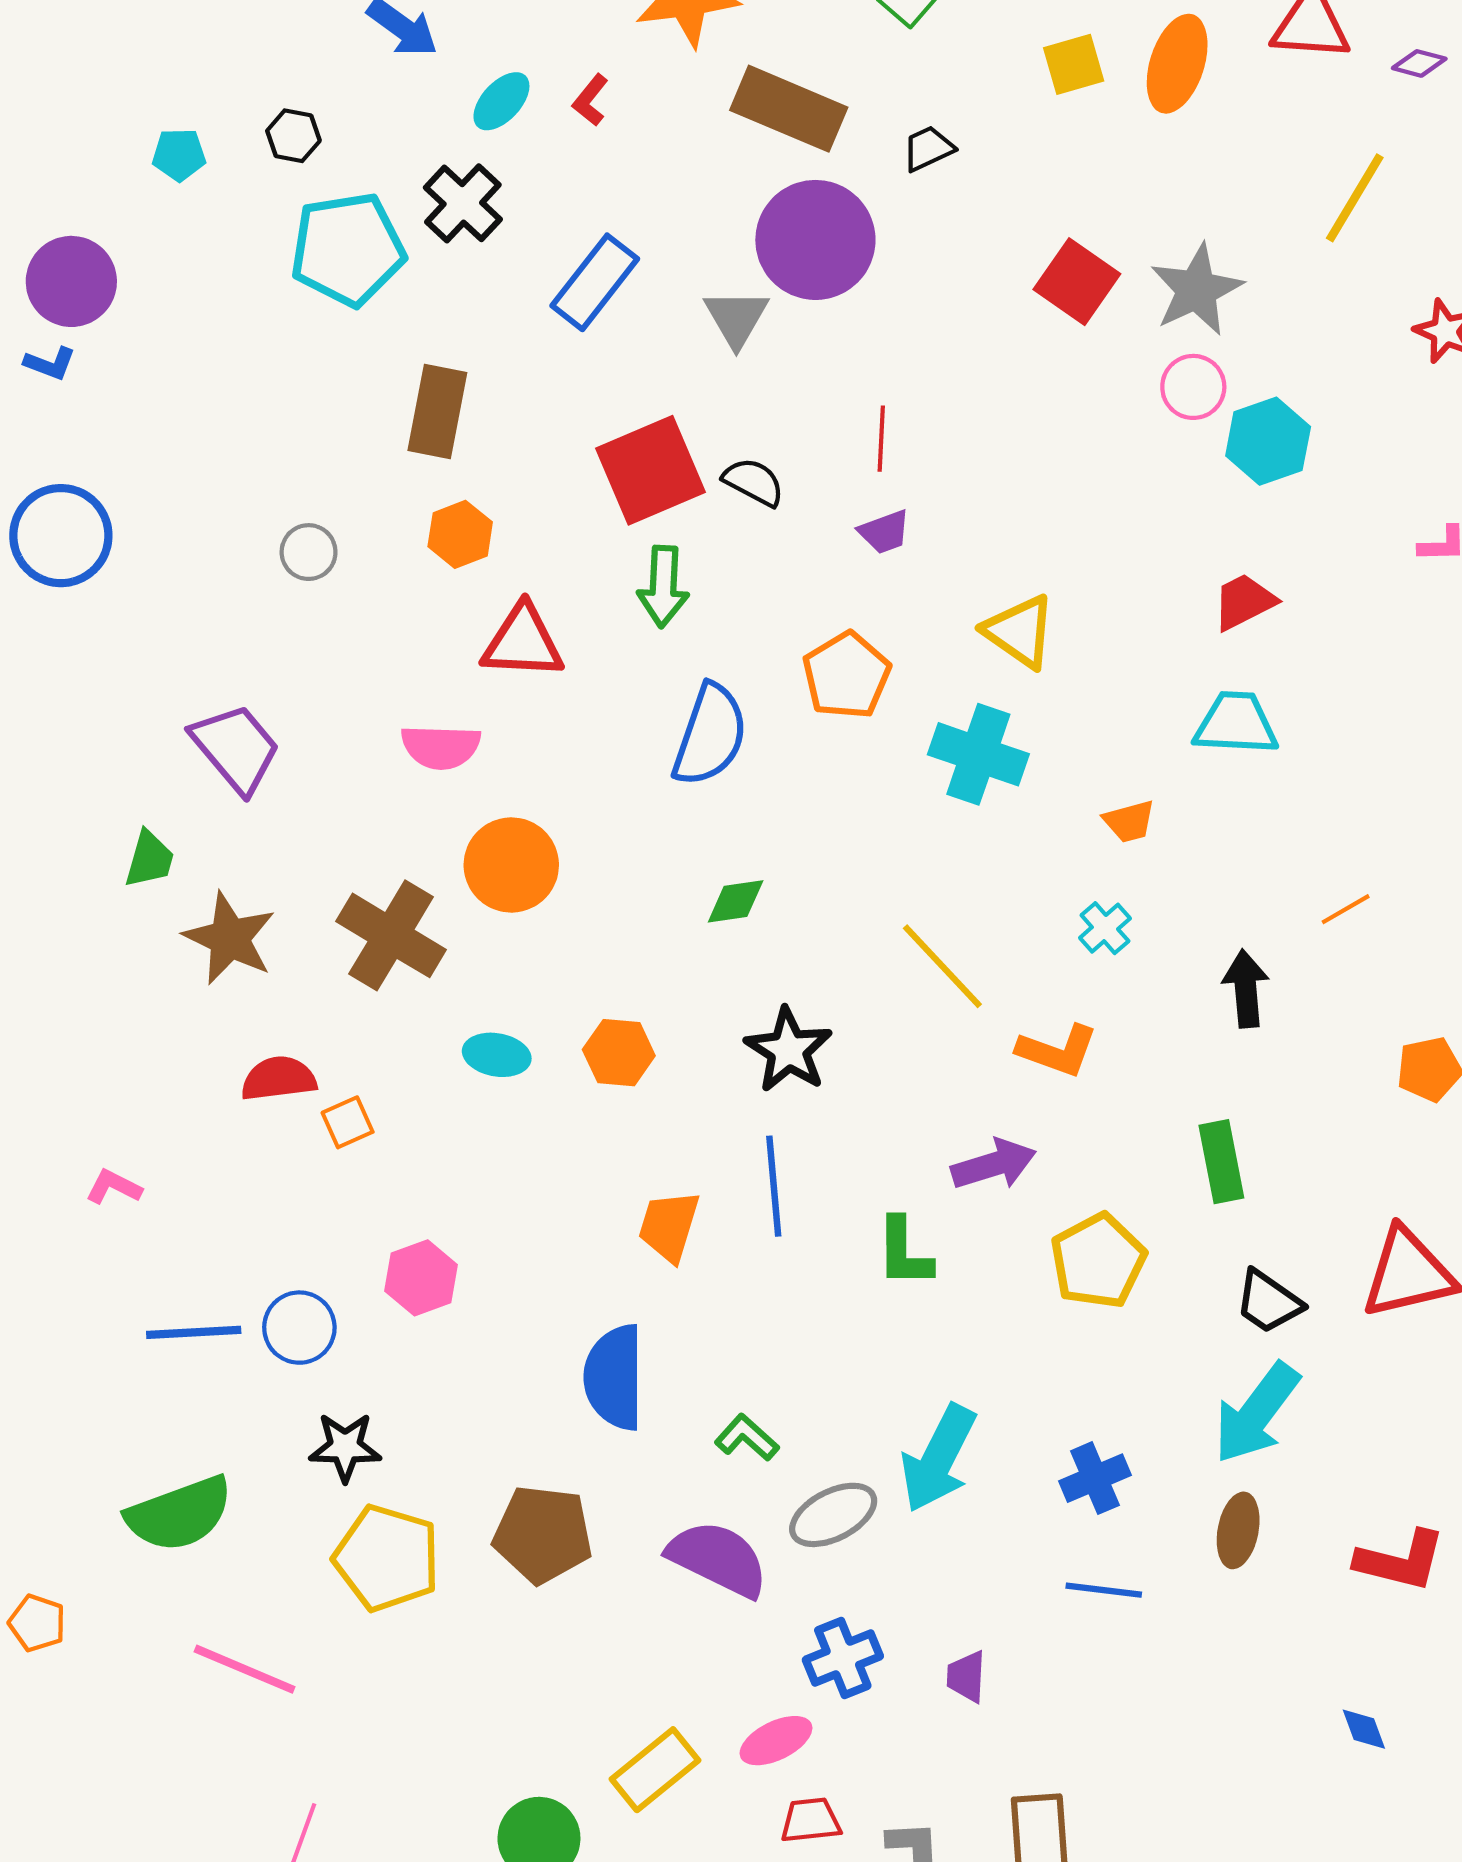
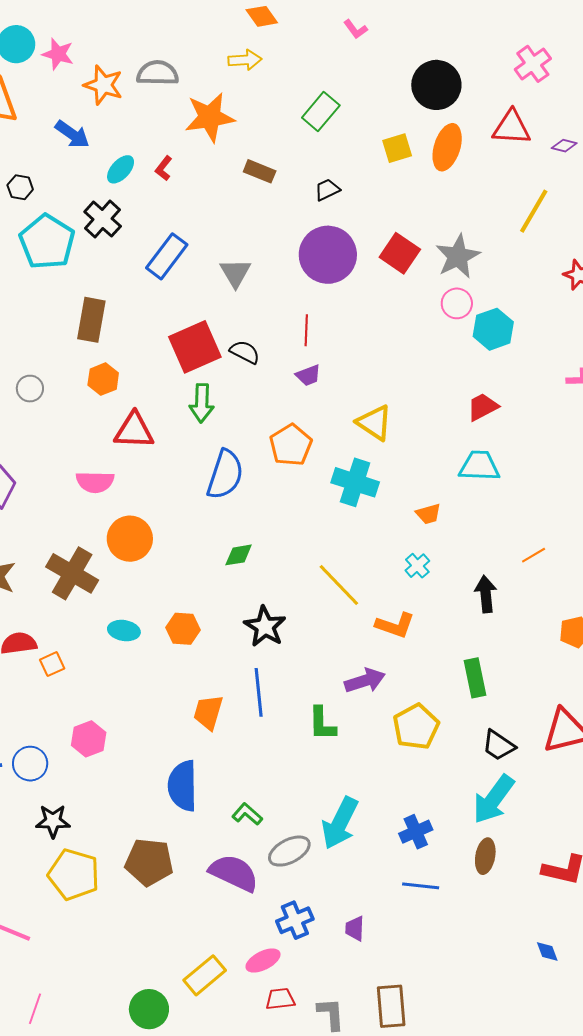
brown rectangle: (789, 109) -> (260, 171), size x0.6
purple circle: (815, 240) -> (328, 255), moved
cyan pentagon: (348, 249) -> (47, 242), turned -30

